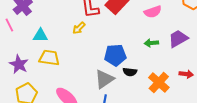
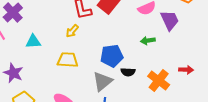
purple trapezoid: (178, 39) -> (170, 20), moved, turned 100
yellow trapezoid: (49, 58) -> (68, 60), moved

